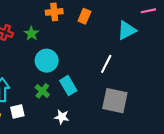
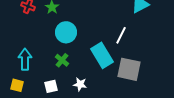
cyan rectangle: (68, 86) -> (102, 55), moved, size x1.4
white square: (17, 112) -> (51, 86), moved

